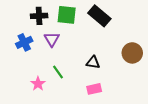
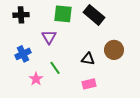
black cross: (39, 16) -> (21, 15), moved
blue cross: (24, 42) -> (23, 54), moved
brown circle: (132, 53) -> (114, 50), moved

